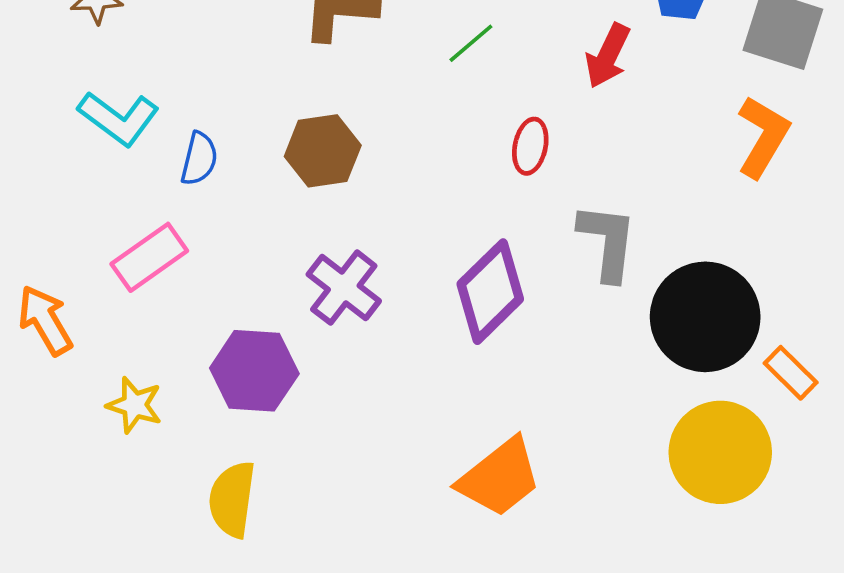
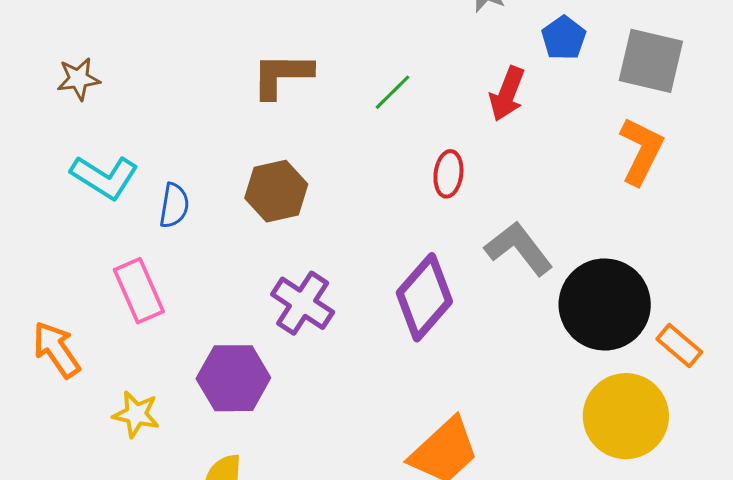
gray L-shape: (608, 242) -> (519, 248), turned -40
pink rectangle: (149, 257) -> (139, 291), turned -74

